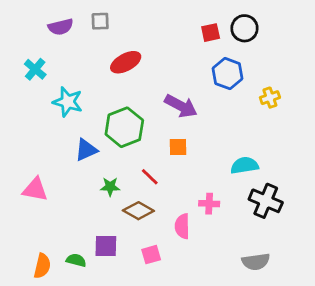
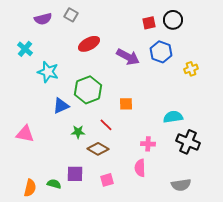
gray square: (100, 21) -> (71, 15), turned 32
purple arrow: (181, 106) -> (128, 57), moved
pink semicircle: (182, 226) -> (140, 168), moved

